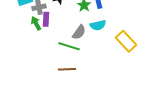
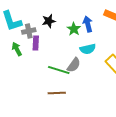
green arrow: (36, 23) -> (17, 49), moved
gray semicircle: (79, 32) -> (74, 65), moved

